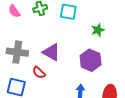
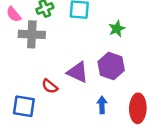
gray cross: (17, 52) -> (32, 34), moved
purple triangle: (51, 52) -> (78, 72), moved

